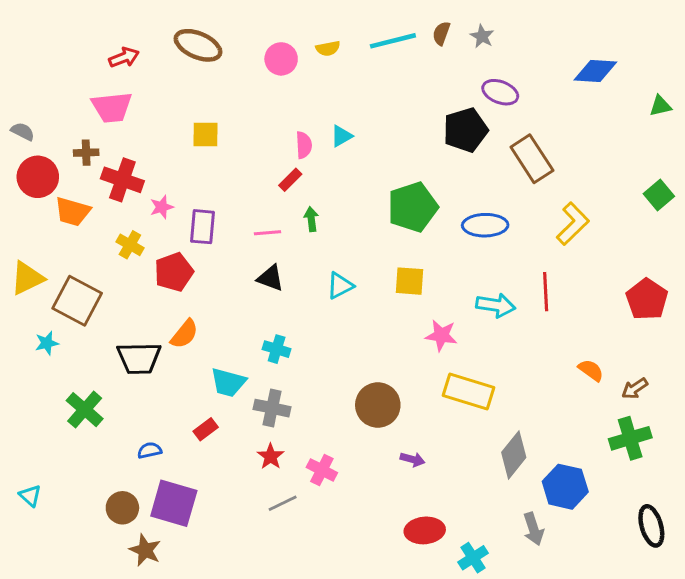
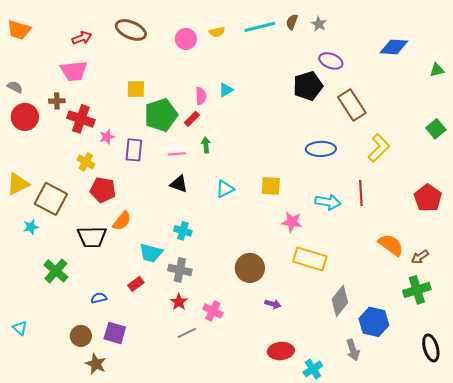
green pentagon: (413, 207) -> (161, 115), moved
orange trapezoid: (73, 212) -> (19, 30), moved
red pentagon: (174, 272) -> (103, 190), moved, turned 30
orange semicircle: (591, 370) -> (391, 245), size x1.5
purple square: (174, 503) -> (115, 333), size x0.7

